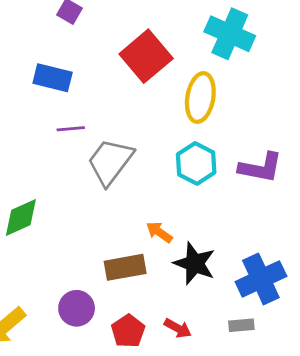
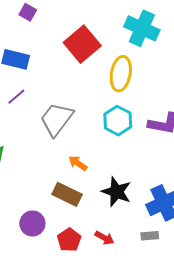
purple line: (71, 129) -> (16, 97), moved, turned -36
orange arrow: (159, 232) -> (78, 163), moved
brown rectangle: (125, 267) -> (67, 194), turned 36

